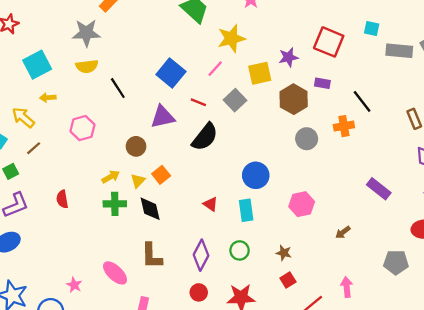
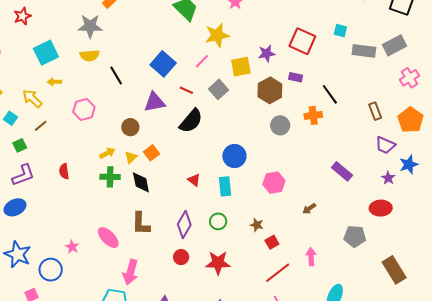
red square: (288, 280) -> (272, 242), moved

